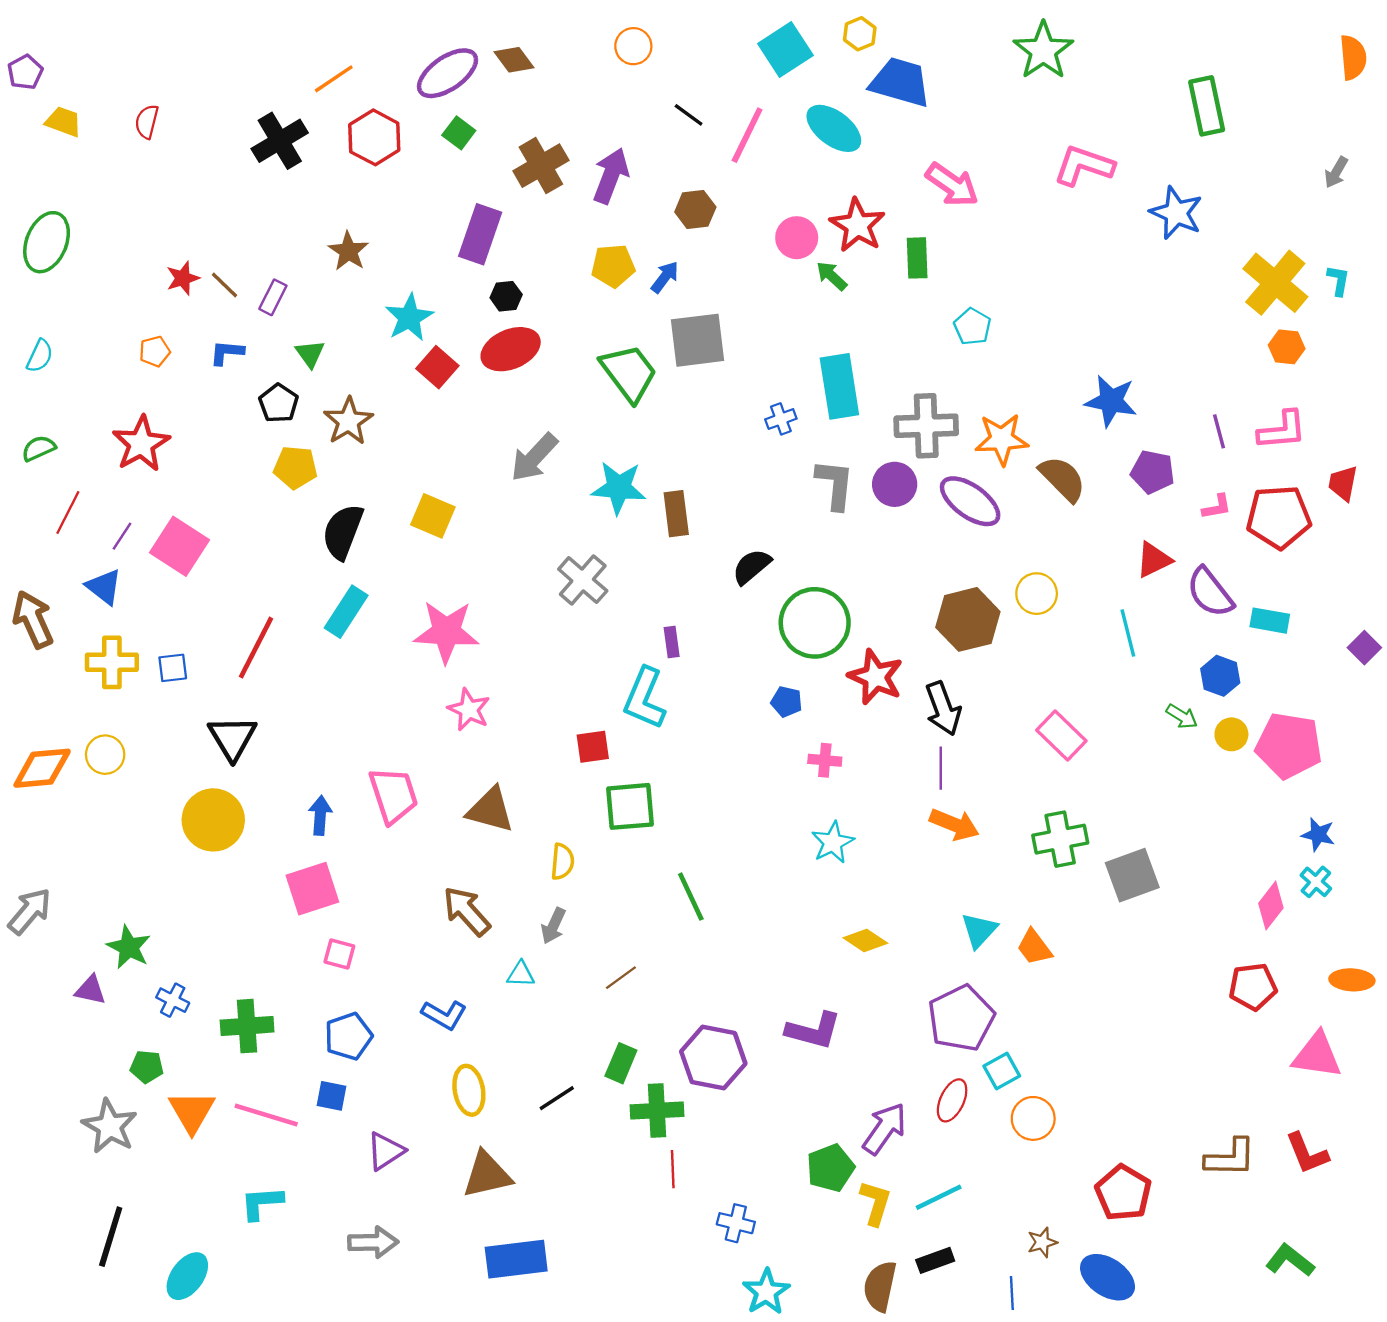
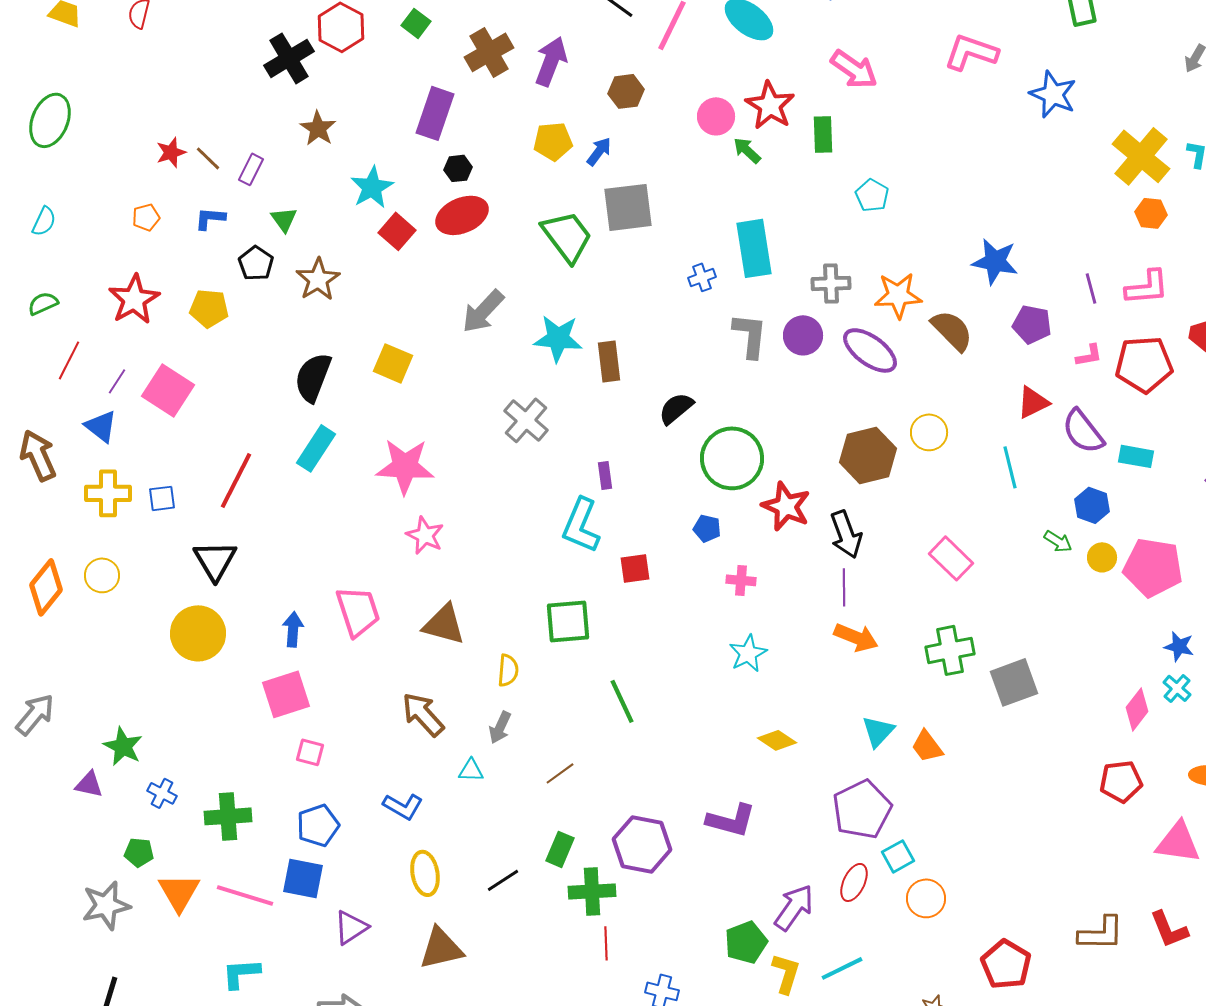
black cross: (280, 141) -> (289, 58), moved
gray cross: (926, 426) -> (831, 283), size x0.7
yellow pentagon: (295, 467) -> (209, 308), moved
red square: (593, 747) -> (635, 568), moved
orange diamond: (42, 768) -> (46, 587), turned -46
blue square: (331, 1096) -> (303, 878), size x1.5
gray star: (110, 1126) -> (106, 905), turned 30

